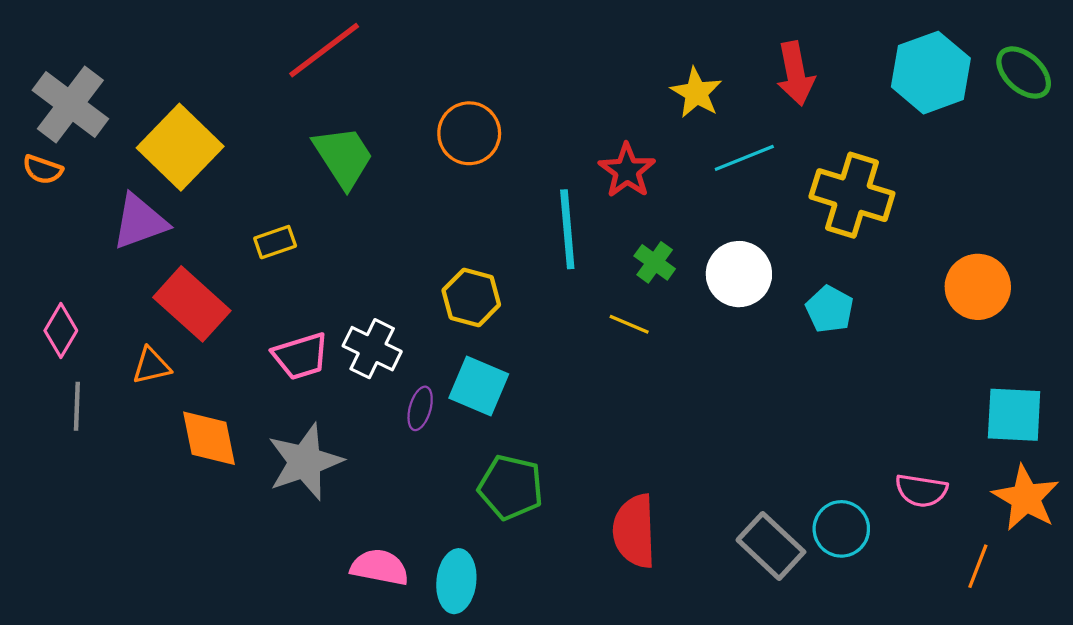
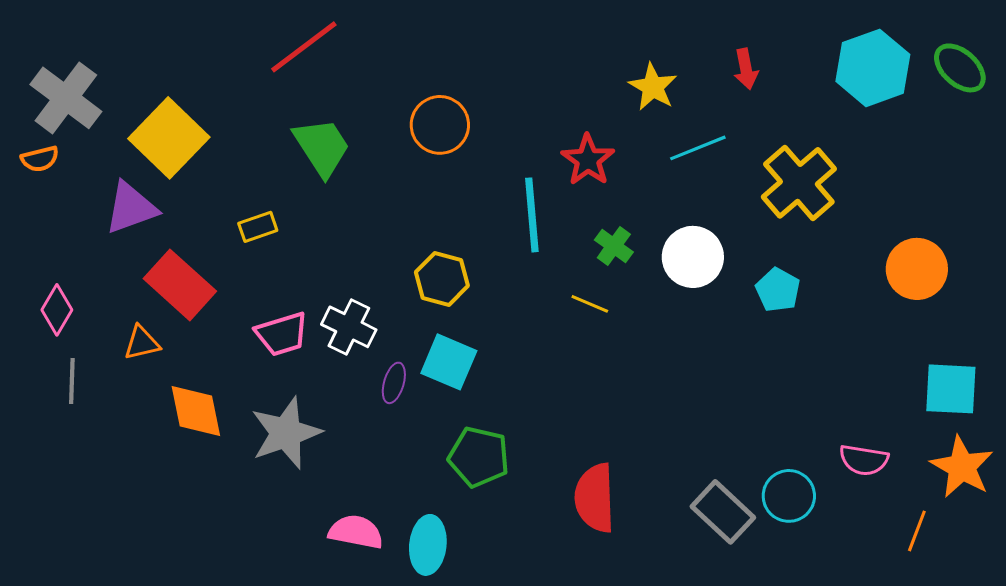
red arrow: (795, 74) -> (746, 69), size x0.7
orange semicircle: (43, 170) -> (40, 159), turned -33
yellow cross: (852, 195) -> (799, 183), turned 32

